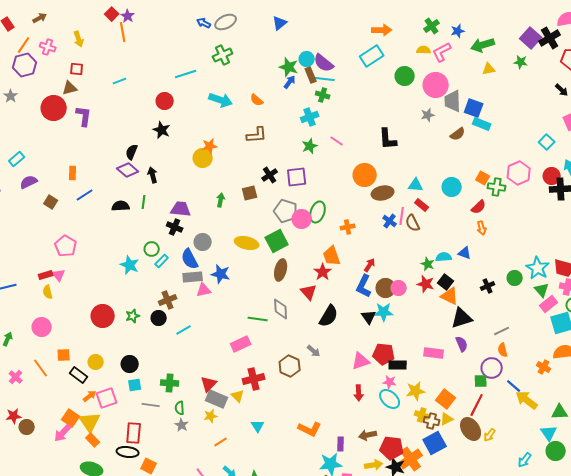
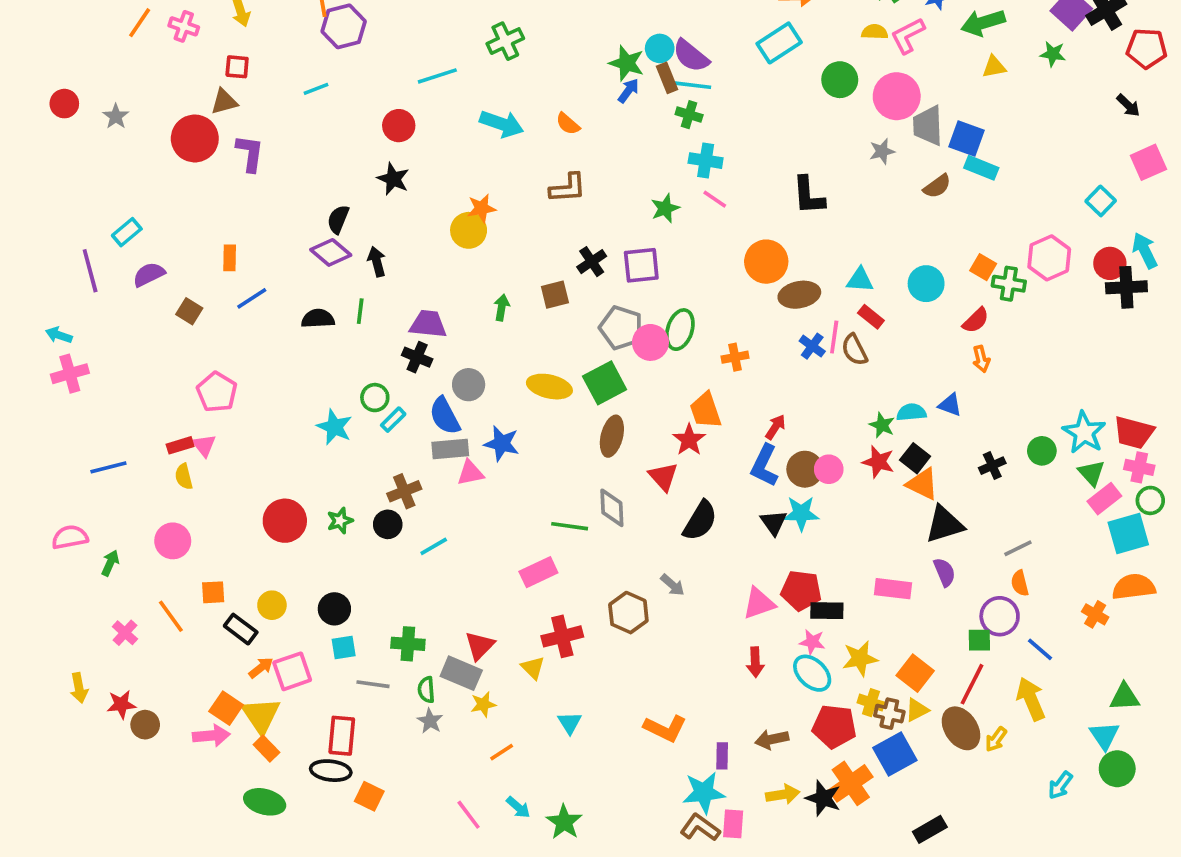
purple hexagon: (25, 65) -> (344, 26), moved
cyan cross: (310, 117) -> (706, 161), moved, turned 30
gray rectangle: (217, 399) -> (461, 673), moved
yellow arrow: (527, 400) -> (1031, 699), moved, turned 30
pink arrow: (63, 433) -> (211, 736), turned -138
red pentagon: (392, 448) -> (834, 726), moved

